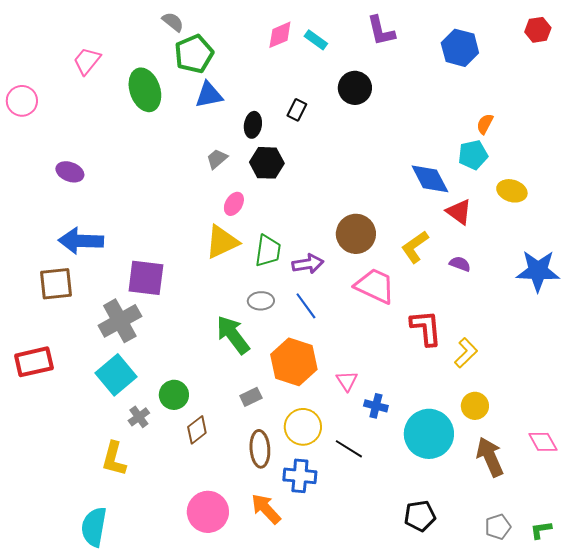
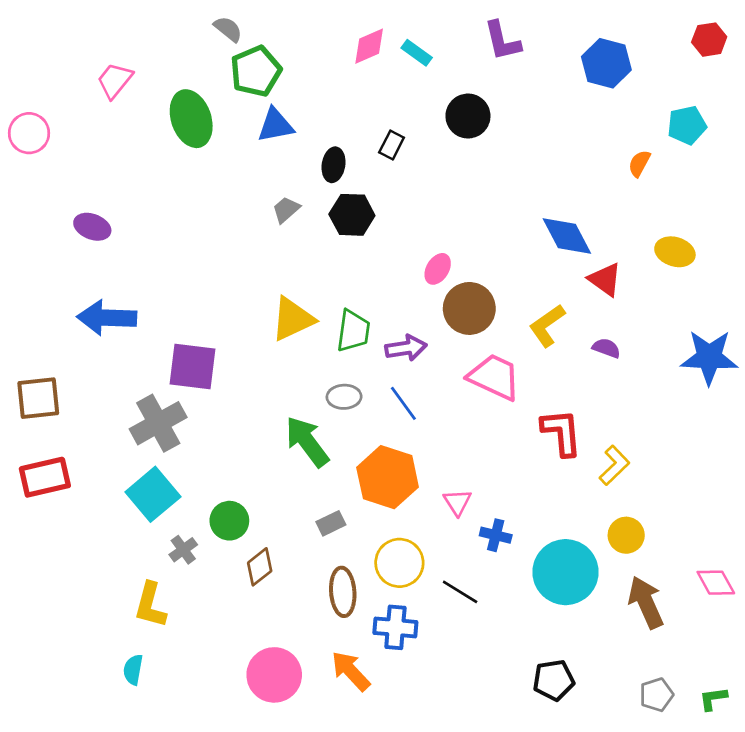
cyan pentagon: (473, 155) -> (687, 125), moved
pink ellipse: (234, 204) -> (438, 269), moved
brown square: (56, 284) -> (38, 398), moved
cyan semicircle: (94, 527) -> (133, 670), moved, size x0.6

